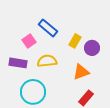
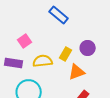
blue rectangle: (48, 28) -> (59, 15), moved
yellow rectangle: (75, 41) -> (66, 54), moved

